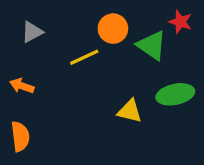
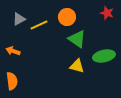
green triangle: (152, 45) -> (77, 39), moved
yellow line: (84, 57) -> (39, 25), moved

